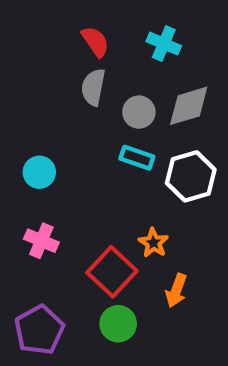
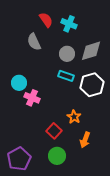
cyan cross: (164, 44) -> (69, 24), moved
gray semicircle: (93, 87) -> (34, 42), moved, turned -36
pink cross: (41, 241) -> (32, 98), moved
red square: (112, 272) -> (54, 131), size x0.7

